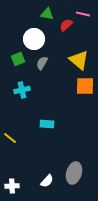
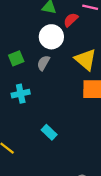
white circle: (34, 39) -> (51, 37), moved
cyan rectangle: (47, 124) -> (49, 132), turned 40

